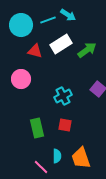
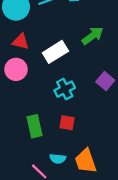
white rectangle: (61, 44) -> (55, 52), moved
red triangle: (35, 51) -> (21, 42), moved
cyan semicircle: (57, 156) -> (58, 159), turned 96

